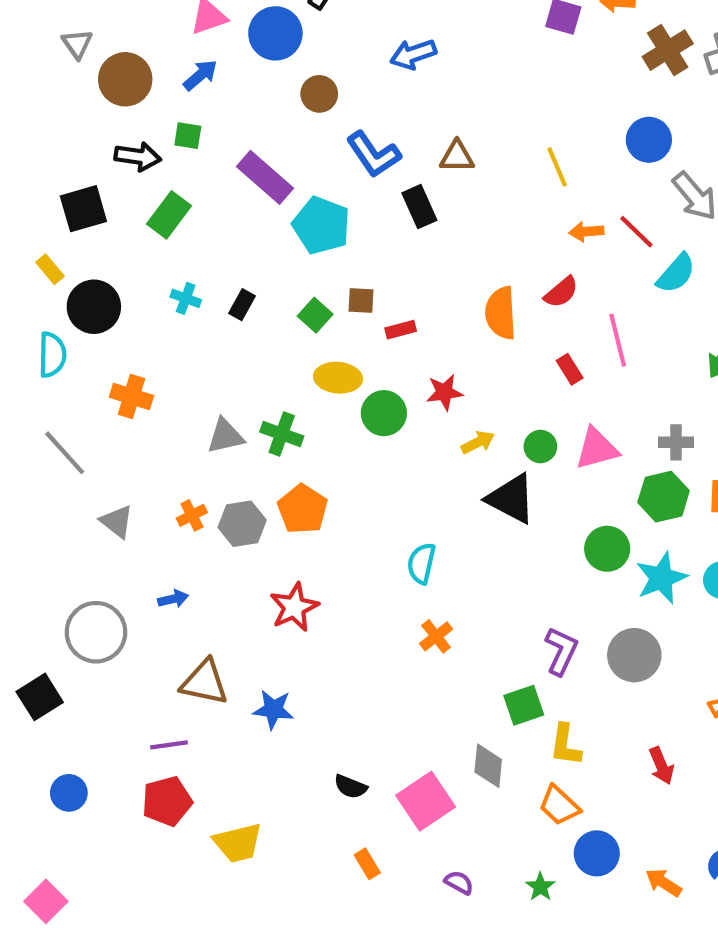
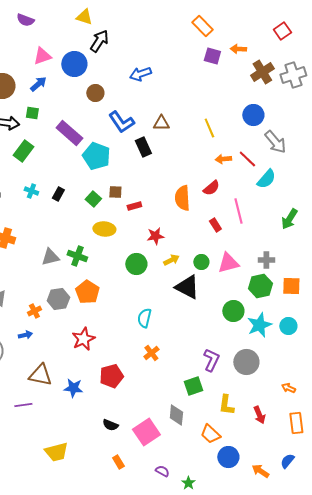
green circle: (384, 413) -> (136, 264), moved
orange cross: (192, 515) -> (34, 311), moved
yellow L-shape: (565, 745) -> (226, 405), moved
red pentagon: (167, 801) -> (111, 376), moved
green star: (540, 887) -> (188, 483), moved

